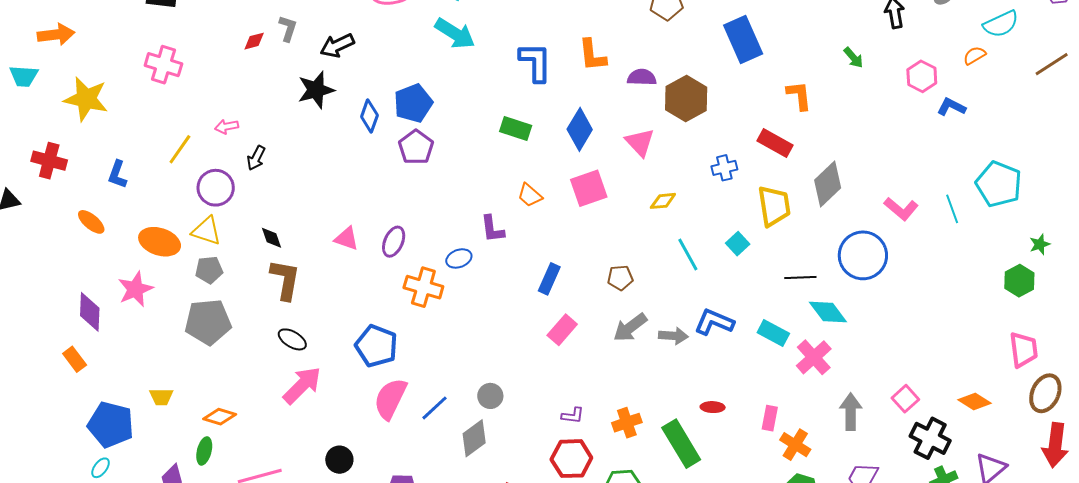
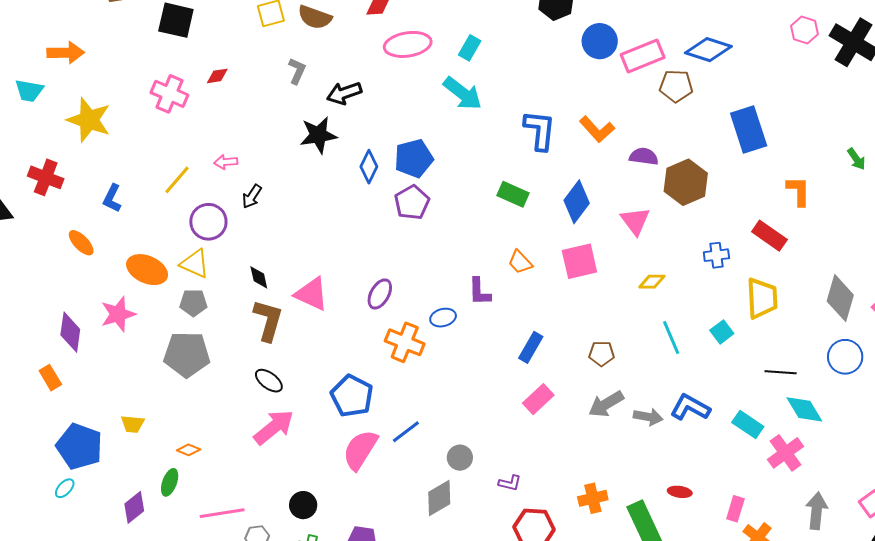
red diamond: (254, 41) -> (217, 76), moved
orange L-shape: (592, 55) -> (597, 129), turned -42
gray diamond: (828, 184) -> (840, 298), moved, turned -36
pink triangle: (347, 238) -> (312, 294), moved, size x1.4
blue circle: (863, 255) -> (845, 357), size x0.7
blue line: (435, 408) -> (406, 432), moved
purple L-shape: (573, 416) -> (510, 483), moved
orange diamond: (220, 417) -> (189, 450), size x0.7

